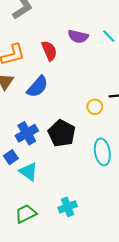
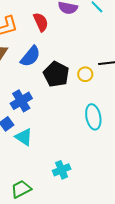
black pentagon: (62, 133) -> (56, 74), moved
green trapezoid: (26, 214) -> (21, 189), moved

